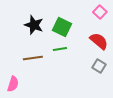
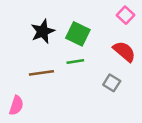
black star: (34, 25) -> (43, 31), turned 30
gray square: (99, 66) -> (112, 83), moved

